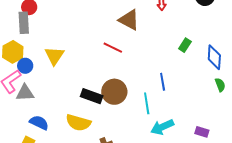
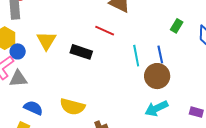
blue line: (163, 82) -> (160, 54), moved
brown circle: (114, 92) -> (157, 76), moved
black rectangle: (92, 96) -> (81, 52), moved
cyan line: (147, 103) -> (136, 56), moved

